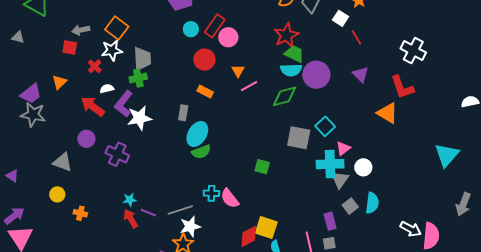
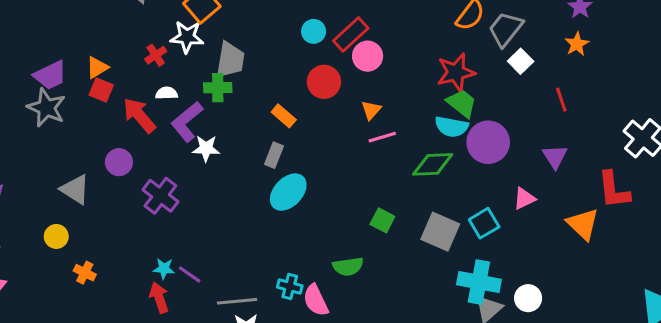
white square: (340, 18) -> (521, 61), moved
red square: (70, 48) -> (101, 90), moved
orange rectangle: (205, 92) -> (284, 116), moved
white star: (139, 118) -> (206, 148), size x0.7
pink triangle: (343, 148) -> (524, 199), moved
green semicircle: (201, 152) -> (348, 266), moved
green square: (262, 167) -> (382, 220), moved
purple line: (148, 213) -> (190, 274), moved

